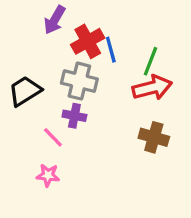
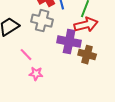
purple cross: (74, 116) -> (69, 42), moved, size x1.6
pink star: (48, 175) -> (36, 74), moved

